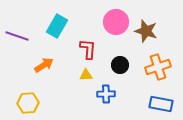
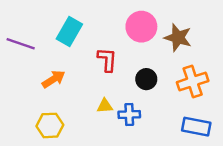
yellow triangle: (86, 75) -> (105, 106), moved
yellow hexagon: (28, 103) -> (50, 125), moved

